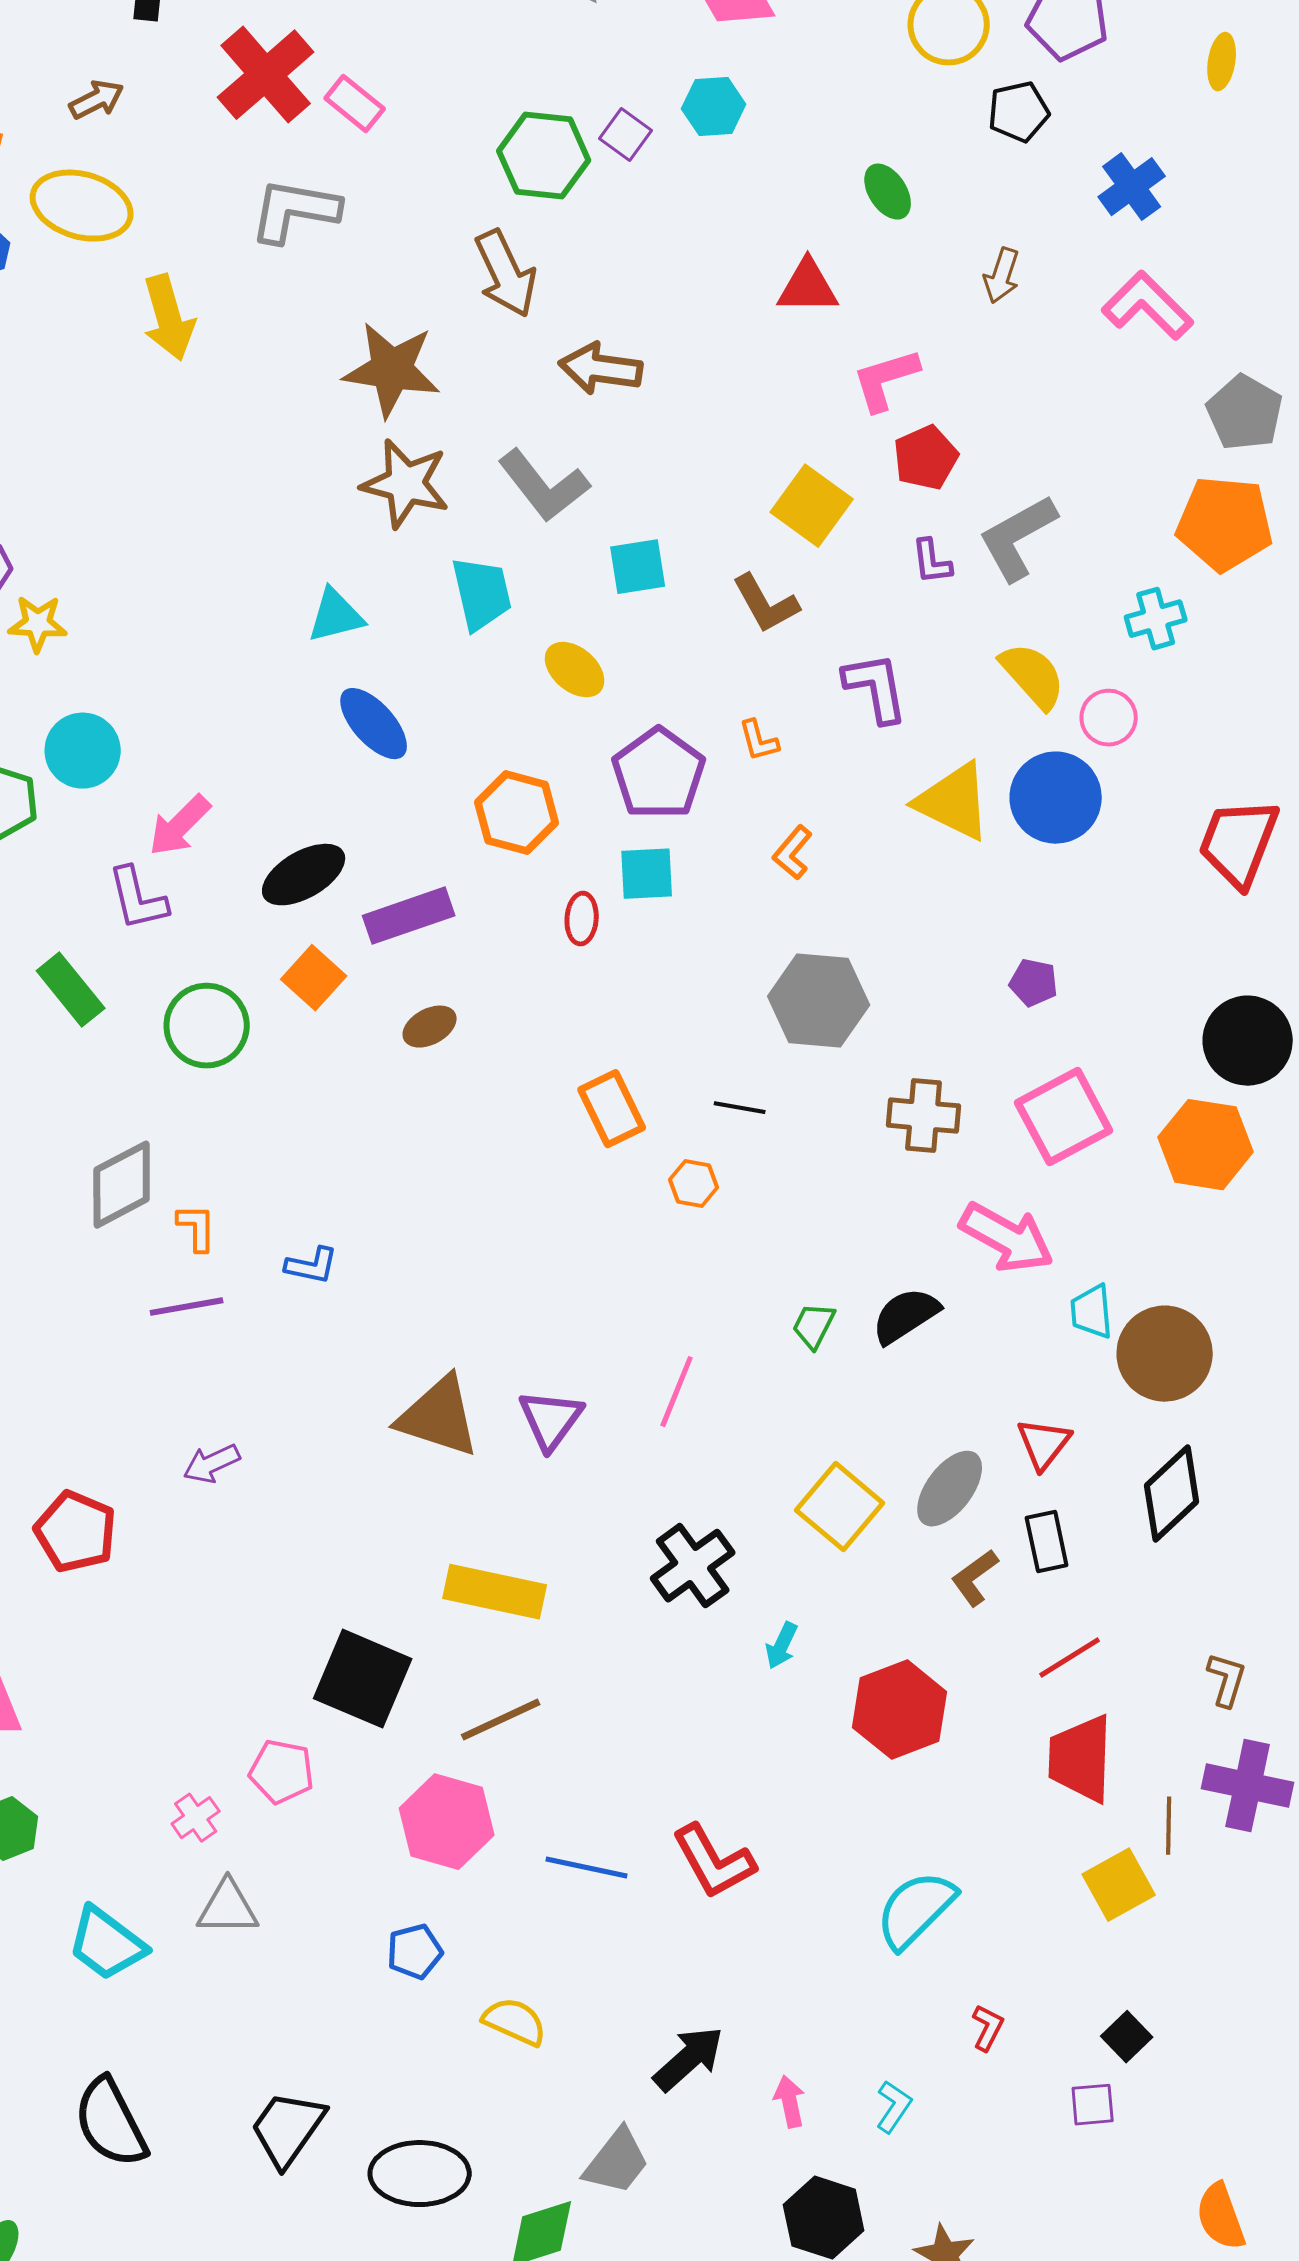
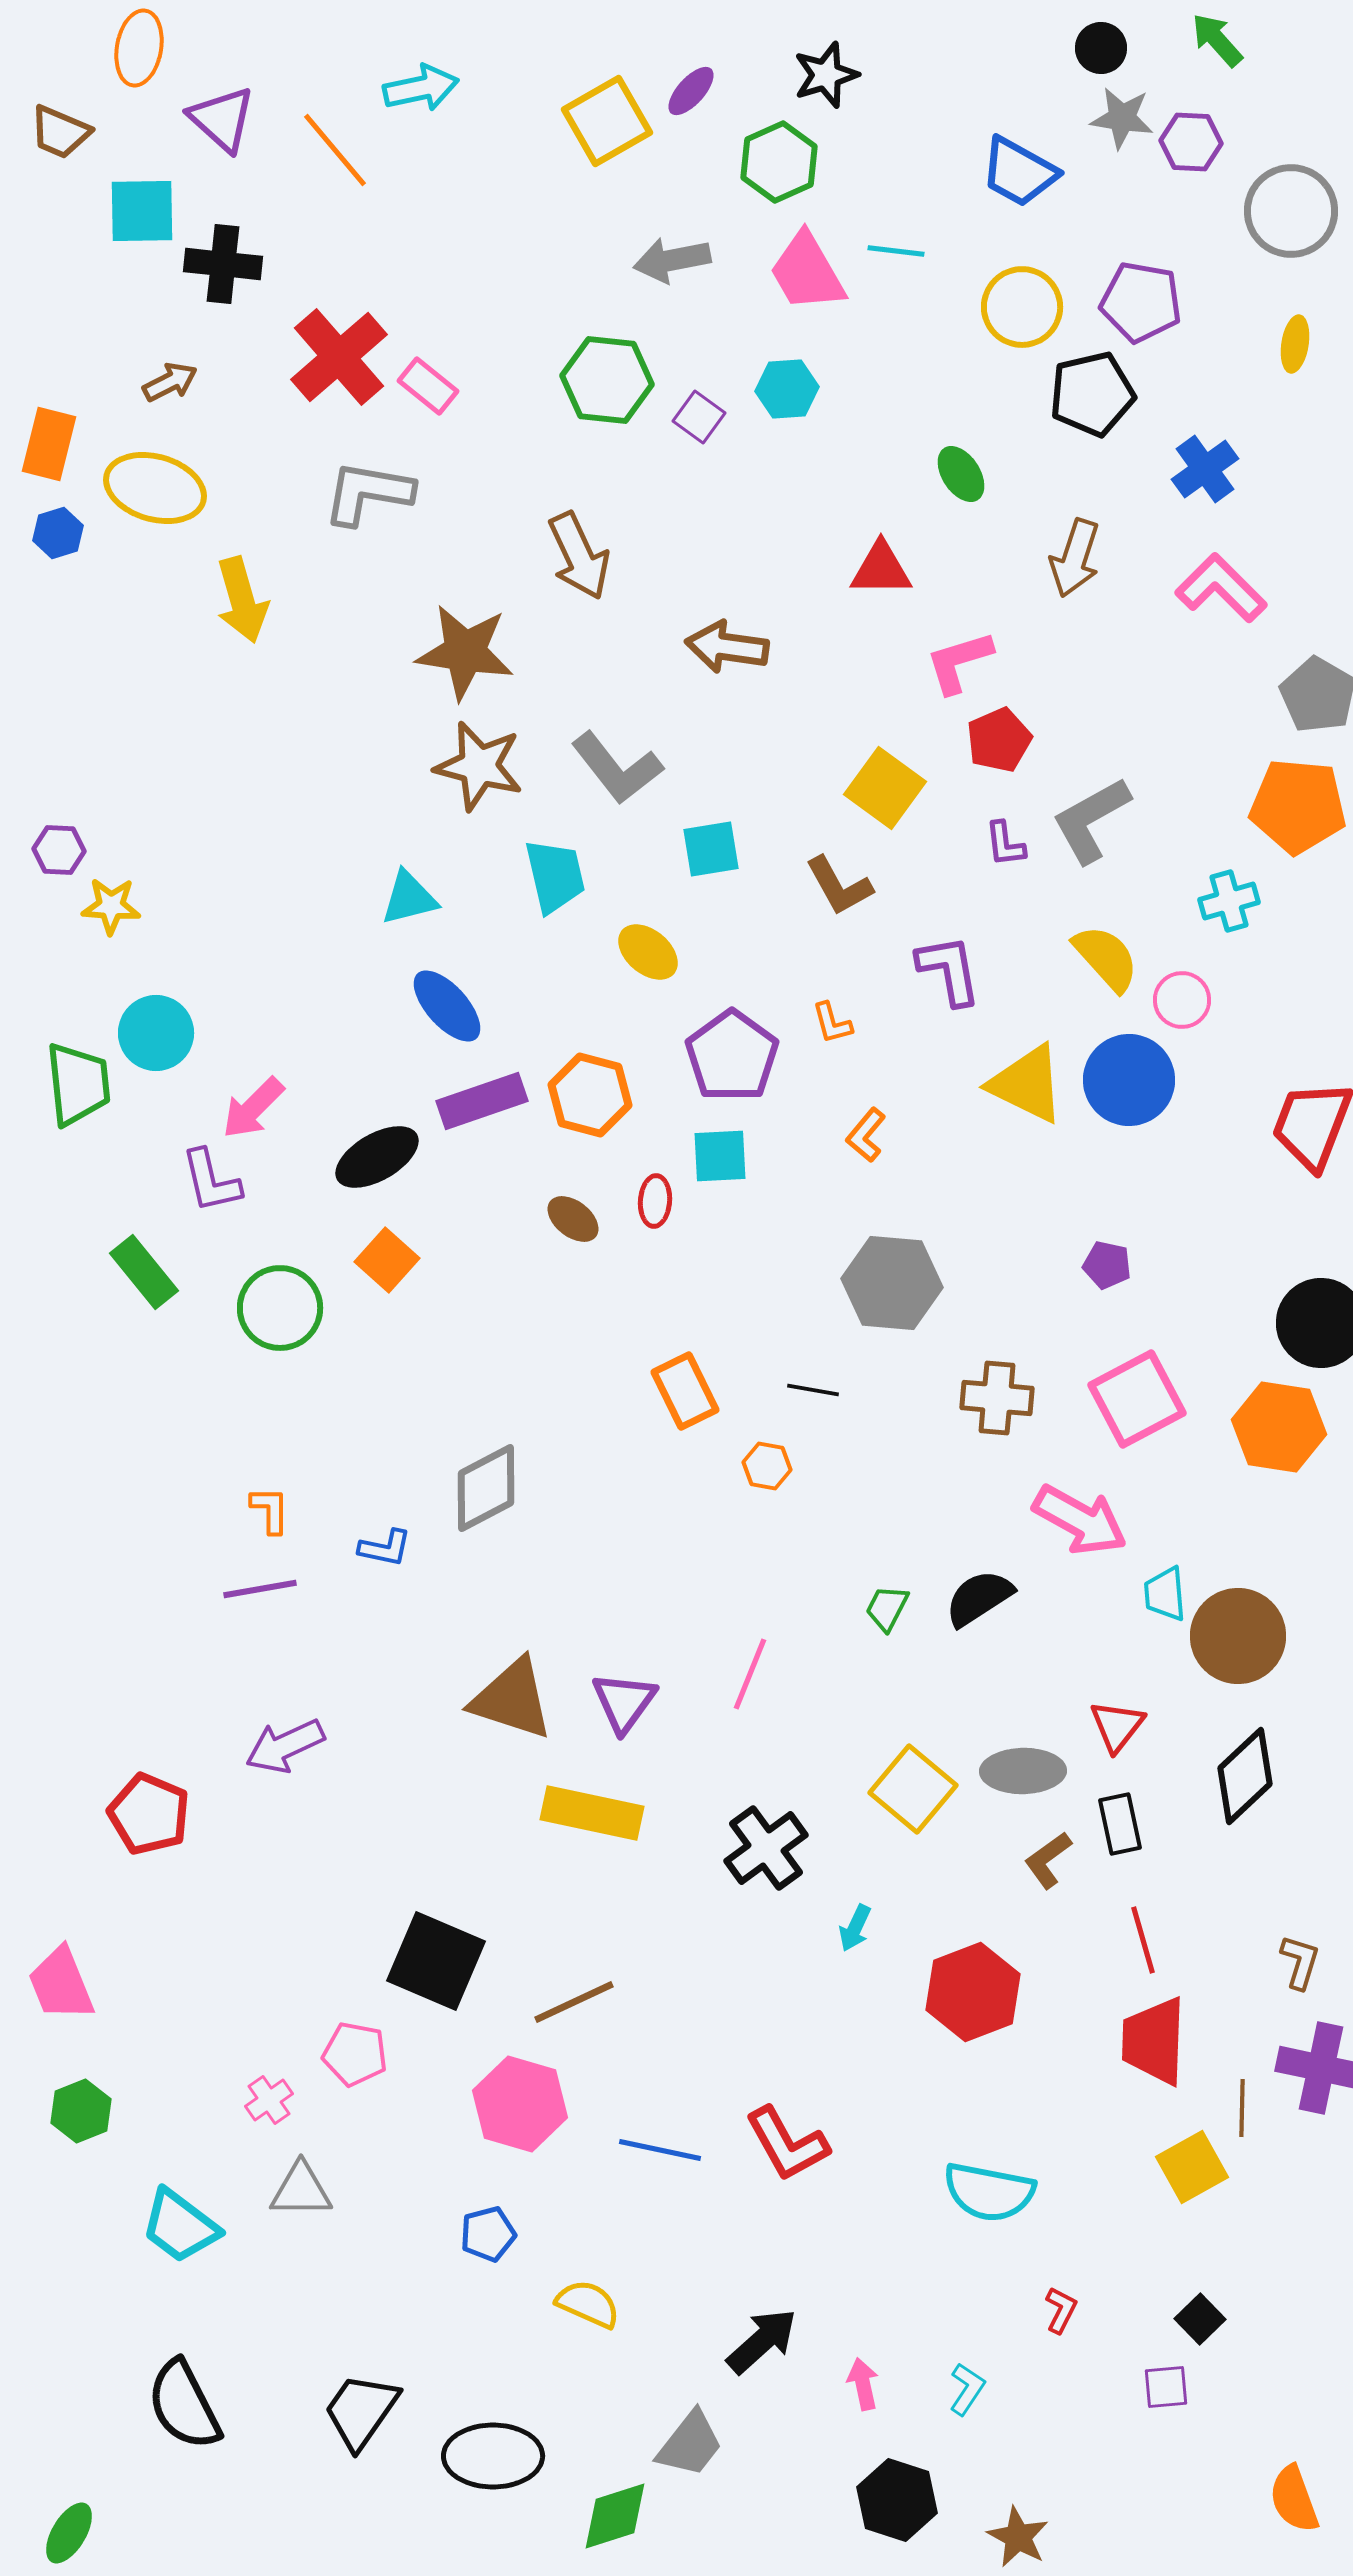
black pentagon: (1019, 112) -> (1092, 394), size x1.4
green hexagon: (544, 156) -> (607, 380), moved
brown arrow: (1002, 276) -> (1075, 558), size x1.4
brown arrow: (601, 369) -> (727, 647), moved
purple rectangle: (409, 916) -> (482, 1101), moved
brown ellipse: (430, 1027) -> (573, 1219), moved, turned 66
gray diamond: (122, 1185) -> (486, 1488), moved
purple arrow: (212, 1464) -> (285, 1746), size x1.4
gray ellipse: (950, 1489) -> (1023, 1771), turned 52
yellow rectangle: (495, 1592) -> (592, 1813), moved
red line: (1070, 1658) -> (1143, 1940), turned -74
cyan semicircle: (916, 1910) -> (989, 2192), turned -124

